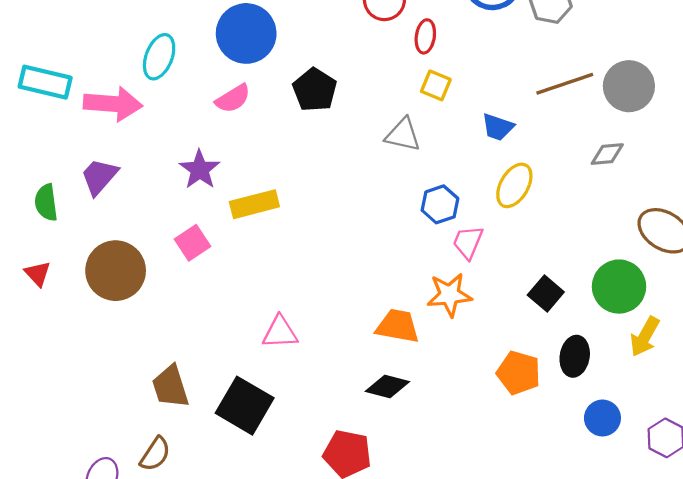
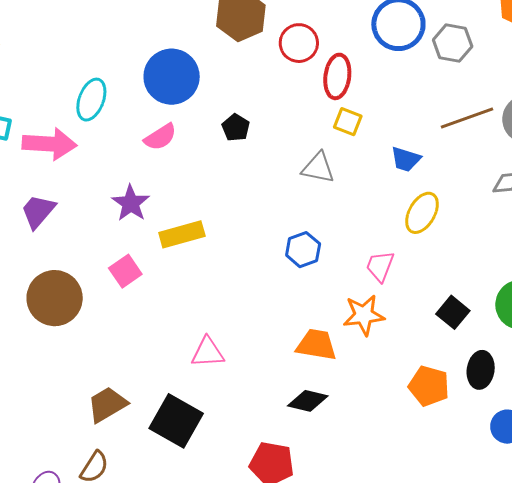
red ellipse: (425, 36) -> (337, 76), size x1.4
black pentagon: (315, 90) -> (236, 128), size x0.7
blue hexagon: (440, 204) -> (303, 250), moved
brown trapezoid: (170, 387) -> (107, 404), turned 78

